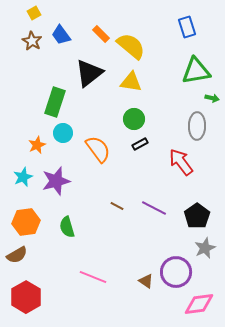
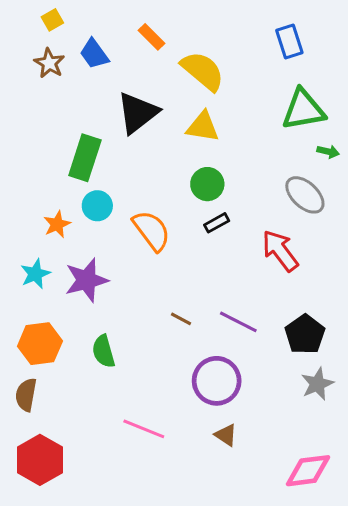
orange rectangle: (101, 34) -> (152, 37), moved
gray ellipse: (197, 126) -> (305, 195), turned -48
brown semicircle: (17, 255) -> (26, 395), turned 130
purple circle: (176, 272) -> (217, 381), moved

